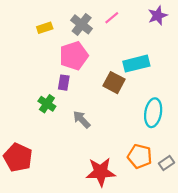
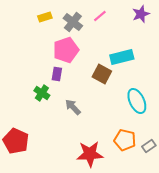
yellow rectangle: (45, 28) -> (45, 17), moved
cyan ellipse: (153, 113) -> (137, 101), turned -35

